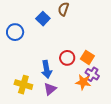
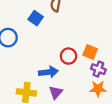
blue arrow: (47, 69) -> (48, 72), turned -78
orange star: (83, 82) -> (98, 89), moved

